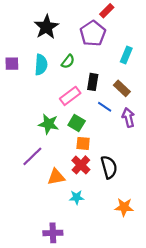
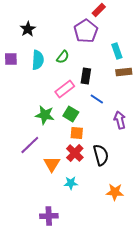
black star: (46, 27) -> (28, 29), moved, size x0.7
cyan rectangle: (126, 55) -> (117, 51), turned -42
brown rectangle: (122, 88) -> (124, 72), moved, turned -49
purple arrow: (128, 118) -> (120, 120), moved
orange triangle: (56, 177) -> (52, 164), turned -48

